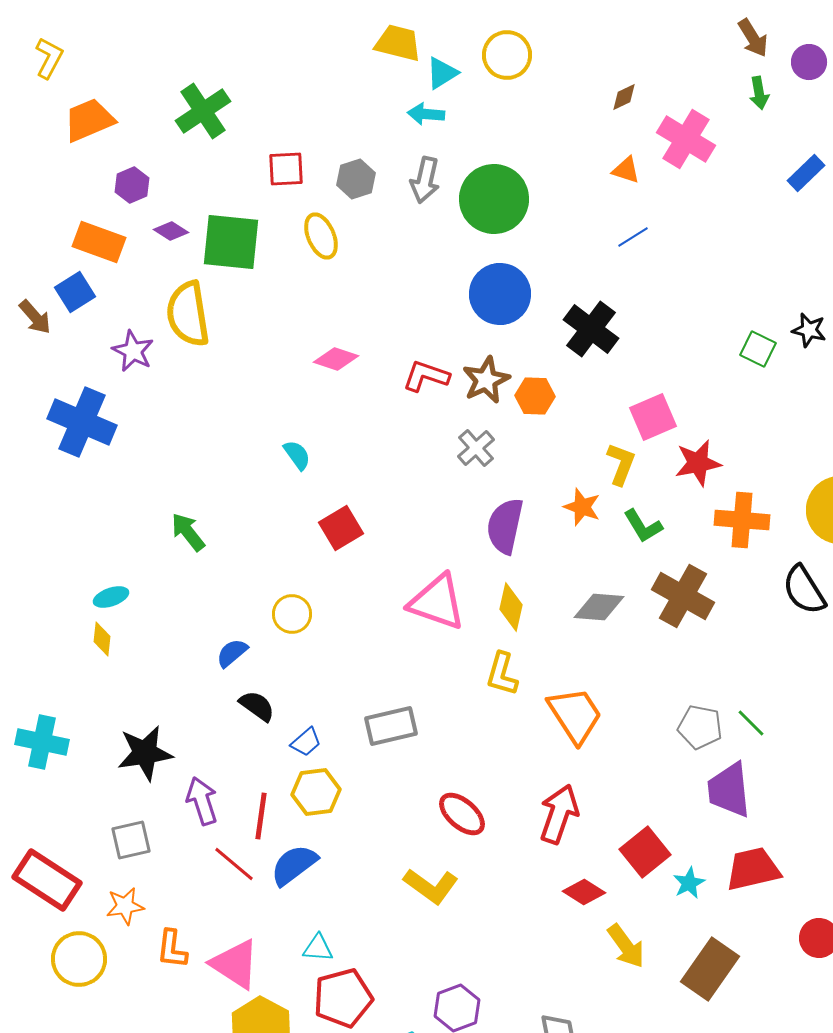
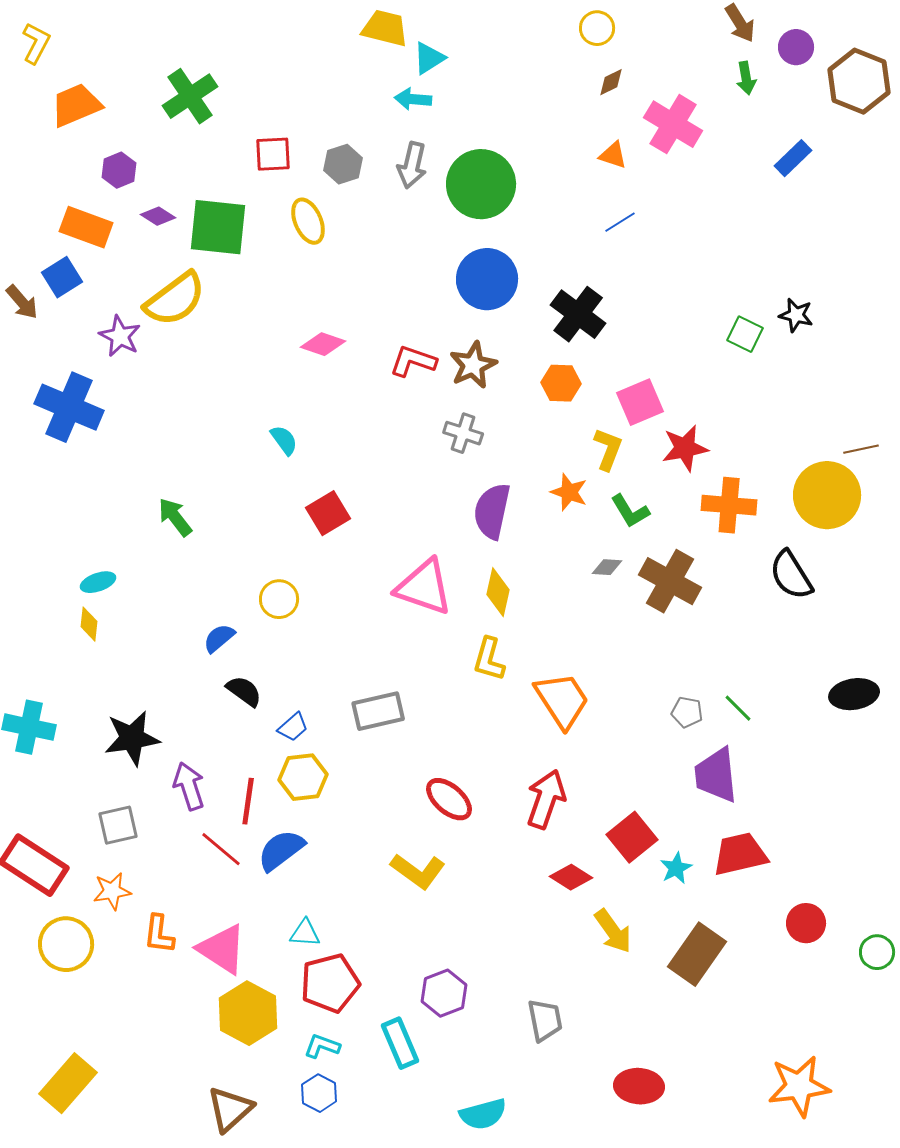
yellow circle: (507, 55) -> (597, 28), moved, size x0.7
yellow semicircle: (188, 314) -> (175, 299), turned -118
orange hexagon: (535, 396) -> (561, 383), moved
gray cross: (476, 448) -> (463, 433), turned -30
gray diamond: (599, 607) -> (607, 567), moved, size x0.6
gray pentagon: (700, 727) -> (687, 712), size x0.7

